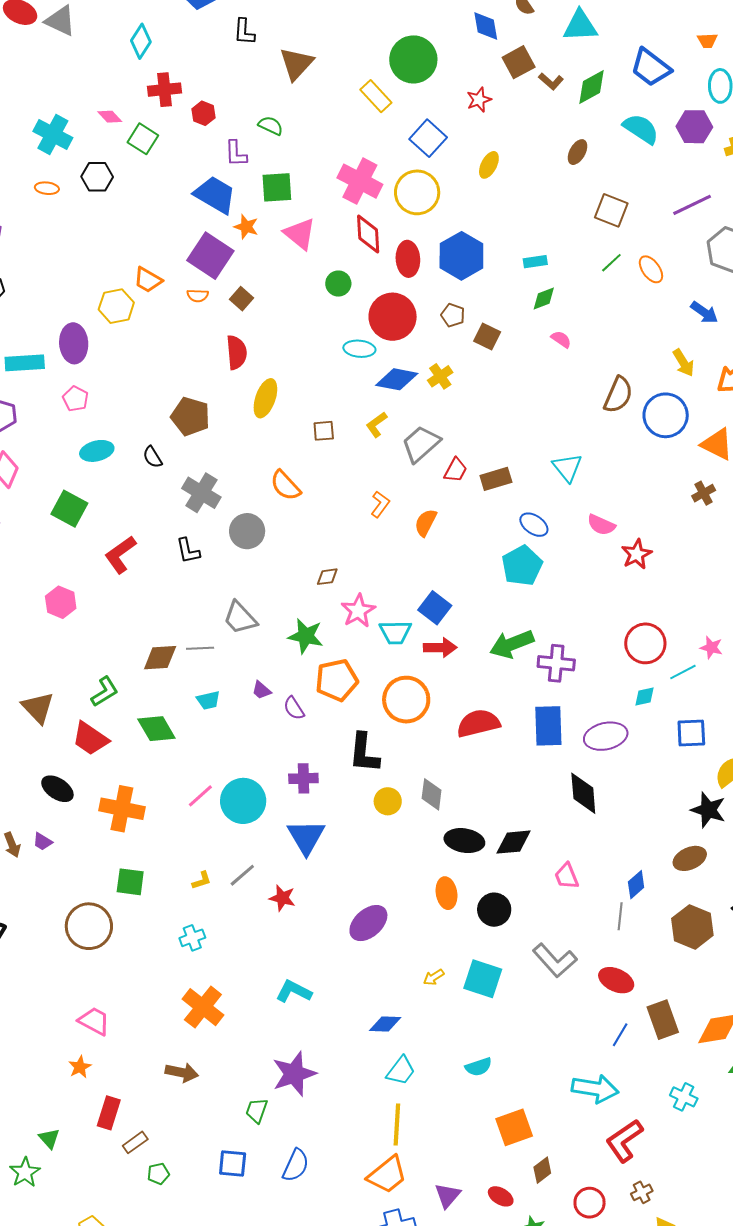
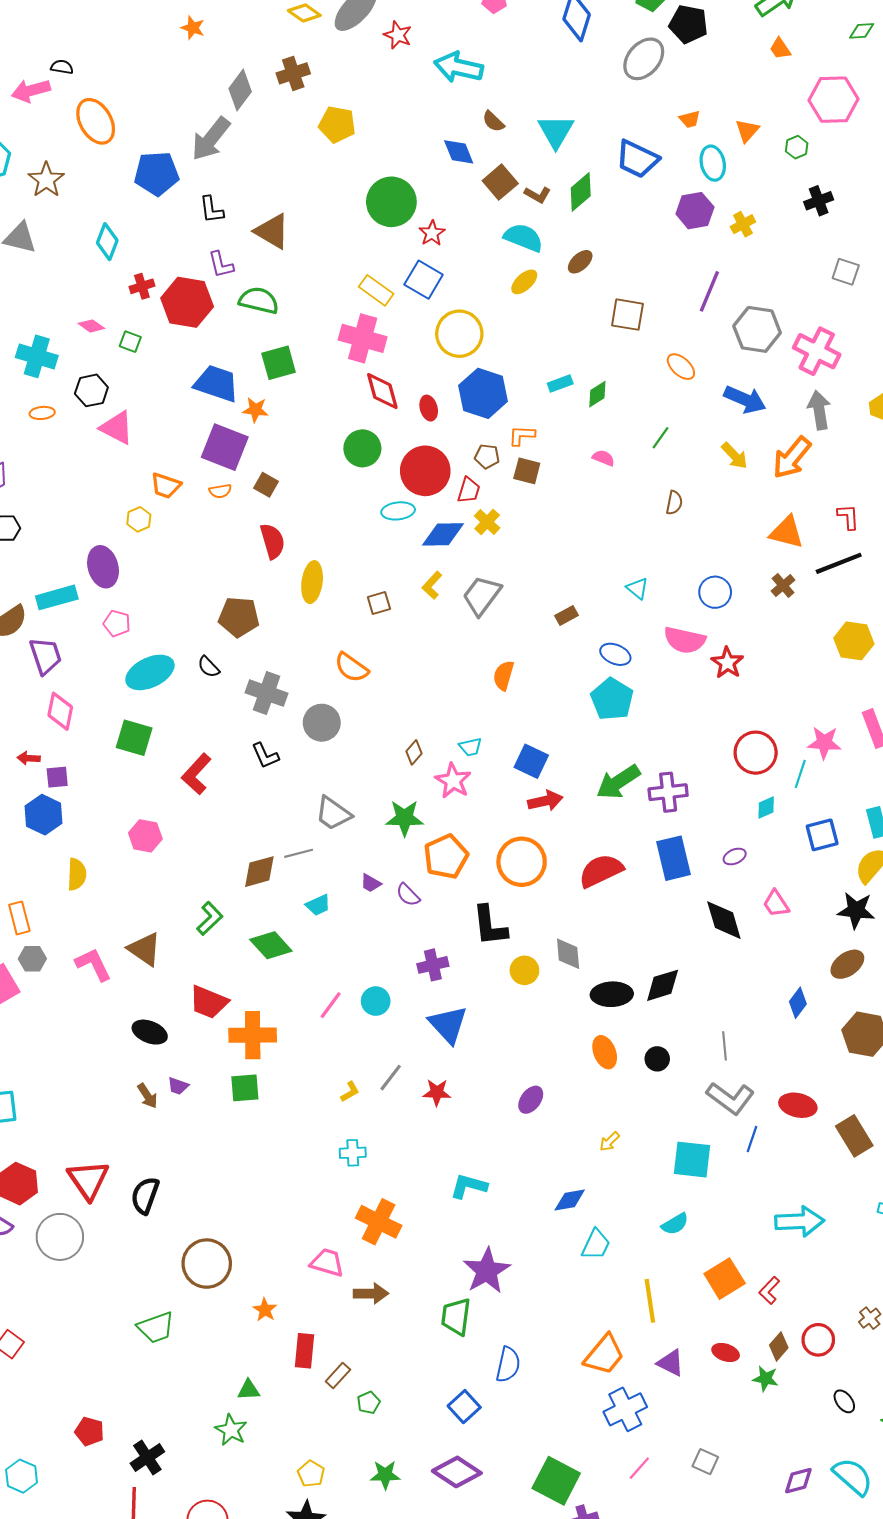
cyan triangle: (580, 26) -> (556, 131), turned -45
brown triangle: (296, 64) -> (272, 231), turned -30
red cross: (165, 90) -> (142, 286), size x0.7
yellow rectangle: (376, 96) -> (376, 290), moved
red star: (479, 100) -> (432, 233), moved
red hexagon: (203, 113) -> (187, 302), size x2.0
green semicircle: (271, 126) -> (259, 300), size x1.5
cyan semicircle: (641, 129) -> (523, 238), moved
green square: (143, 139) -> (130, 342), size x0.7
brown ellipse: (578, 152) -> (580, 262), turned 30
purple L-shape: (236, 153) -> (221, 265), moved
yellow ellipse: (489, 165) -> (524, 282), moved, turned 32
yellow circle: (417, 192) -> (459, 334), moved
purple line: (692, 205) -> (709, 291), turned -30
pink triangle: (300, 234) -> (117, 428), moved
red ellipse: (408, 259) -> (429, 408), size x0.7
green line: (611, 263) -> (660, 438), moved
green circle: (338, 284) -> (362, 448), size x1.4
green diamond: (544, 299) -> (597, 394), moved
yellow hexagon: (116, 306) -> (139, 519), size x0.7
blue arrow: (704, 312) -> (745, 400), size x1.4
brown semicircle: (618, 395) -> (674, 503), size x0.6
blue circle: (666, 415) -> (715, 592), moved, size x0.7
cyan ellipse: (97, 451) -> (150, 672), size x1.4
cyan triangle: (567, 467) -> (637, 588), size x0.7
red trapezoid: (456, 470) -> (469, 490), moved
brown rectangle: (496, 479) -> (567, 615), size x0.7
orange L-shape: (380, 504) -> (522, 436), moved, turned -112
pink semicircle: (601, 525) -> (685, 640), size x1.4
brown diamond: (327, 577) -> (414, 752), turned -30
cyan trapezoid: (395, 632) -> (470, 747), moved, size x0.7
pink star: (711, 648) -> (824, 743), size x1.4
cyan line: (683, 672) -> (800, 774), turned -32
purple ellipse: (606, 736) -> (735, 857), size x0.5
red trapezoid: (90, 739) -> (209, 1002), moved
black ellipse: (57, 789) -> (150, 1032), moved
cyan circle: (243, 801) -> (376, 1001), size x0.6
pink trapezoid: (567, 876) -> (776, 904), moved
green square: (130, 882) -> (245, 1088), moved
black circle: (494, 910) -> (657, 1059), size x0.7
gray line: (620, 916) -> (724, 1046), moved
purple ellipse: (368, 923) -> (531, 1100), size x0.7
brown circle: (89, 926) -> (207, 1264), moved
cyan cross: (192, 938) -> (353, 1153), turned 30
cyan square: (483, 979) -> (692, 1160), moved
pink trapezoid: (94, 1021) -> (327, 1263), moved
blue line: (620, 1035) -> (752, 1139), moved
green trapezoid: (257, 1110) -> (456, 1317), size x1.4
yellow line: (397, 1125) -> (650, 1301), moved
green triangle: (49, 1138) -> (249, 1390), turned -40
red L-shape: (624, 1141) -> (769, 1290), moved, size x0.6
blue square: (233, 1164) -> (464, 1407), moved, turned -36
brown diamond: (542, 1170) -> (779, 1346), moved
purple triangle: (448, 1195) -> (671, 1363), turned -32

